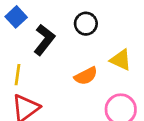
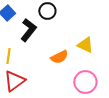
black circle: (86, 24) -> (47, 11), moved

